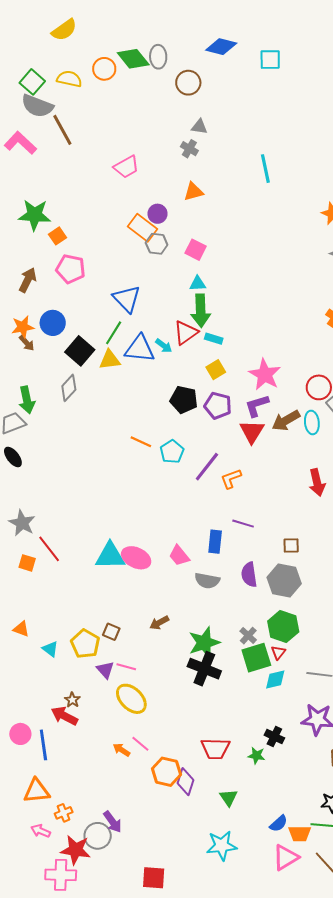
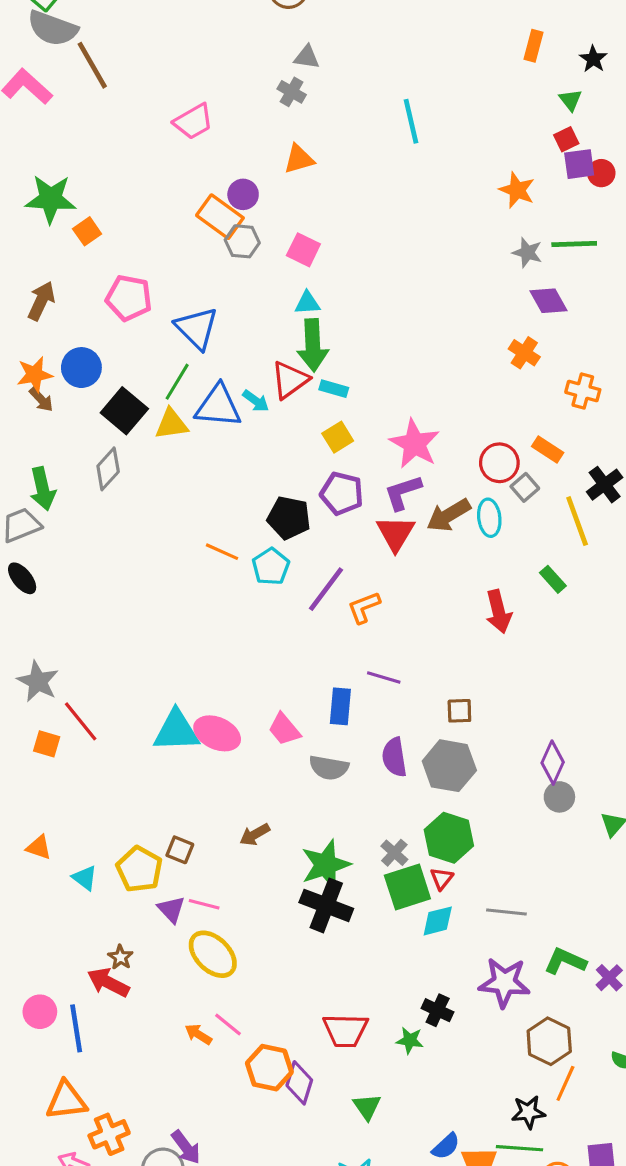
pink pentagon: (71, 269) -> (129, 298), moved
black pentagon: (184, 400) -> (289, 518), moved
orange cross: (64, 813) -> (109, 1134), size x1.4

